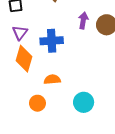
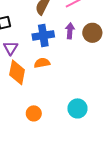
blue cross: (52, 41) -> (43, 35), moved
orange semicircle: (52, 79) -> (42, 63), moved

